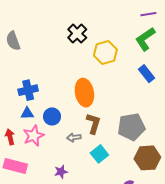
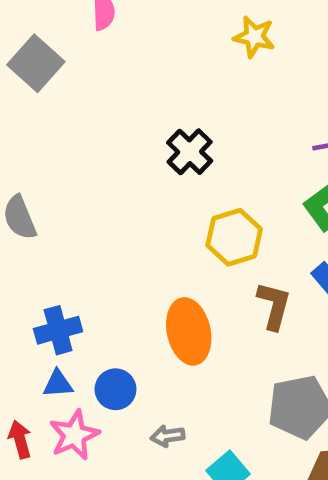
black cross: (77, 34) -> (190, 152), moved
brown L-shape: (93, 123) -> (274, 306), moved

